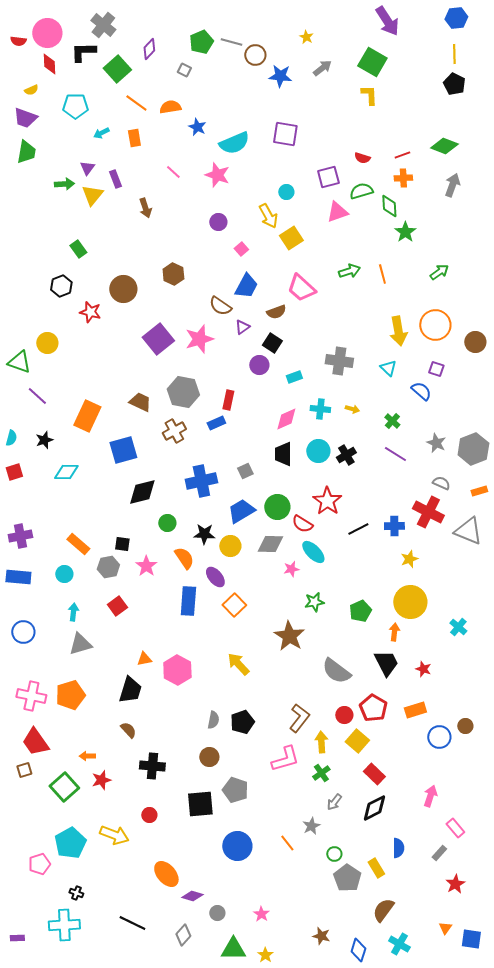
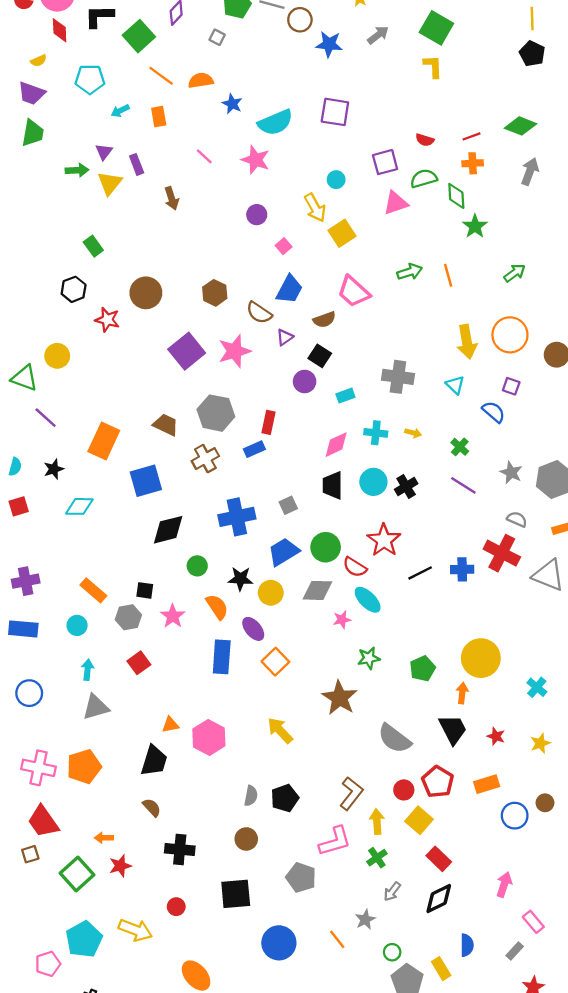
brown hexagon: (173, 274) -> (215, 293), moved
yellow star: (409, 559) -> (540, 743), moved
gray pentagon: (235, 790) -> (301, 877), moved

